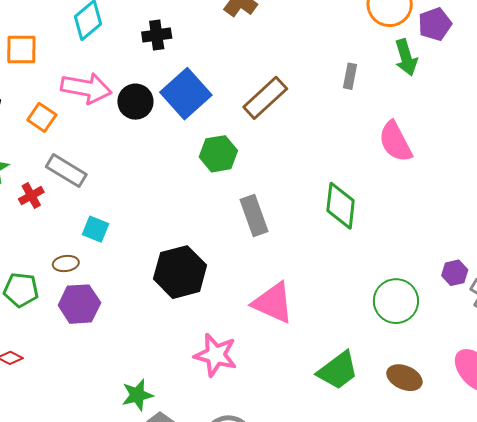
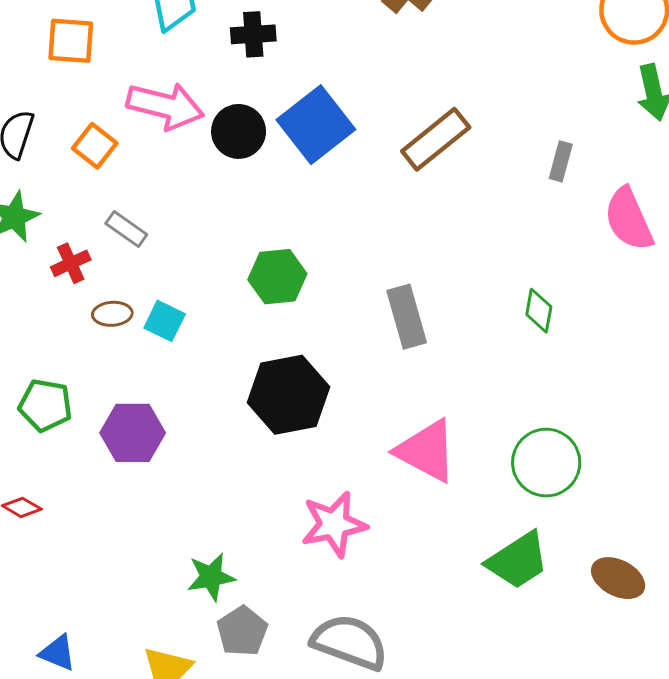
black cross: (157, 35) -> (253, 34), moved
gray rectangle: (350, 76) -> (561, 161), moved
green hexagon: (218, 154) -> (277, 277), moved
gray rectangle: (66, 171) -> (126, 229), size x0.7
green diamond: (341, 206) -> (539, 311), size x0.6
brown ellipse: (66, 264) -> (112, 314), moved
green circle: (396, 301) -> (546, 463), moved
pink star: (216, 355) -> (334, 524), turned -30

